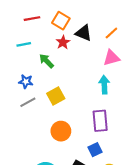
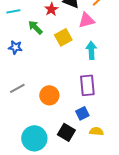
pink triangle: (111, 58) -> (86, 20), moved
yellow square: (56, 96) -> (63, 37), moved
gray line: (28, 102) -> (17, 88), moved

